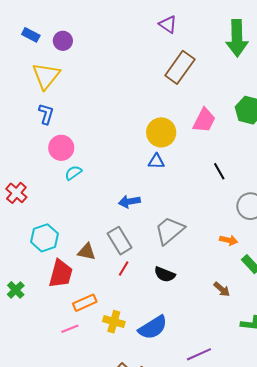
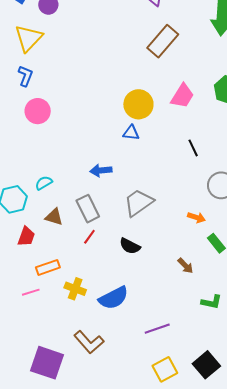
cyan semicircle: (73, 173) -> (44, 183), moved
red trapezoid: (61, 274) -> (26, 237), size x0.7

